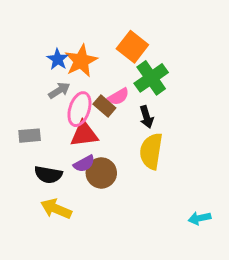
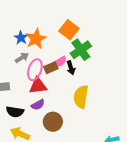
brown rectangle: (104, 106) -> (51, 68), turned -64
black arrow: (146, 117) -> (71, 68), moved
brown circle: (101, 173) -> (53, 122), moved

